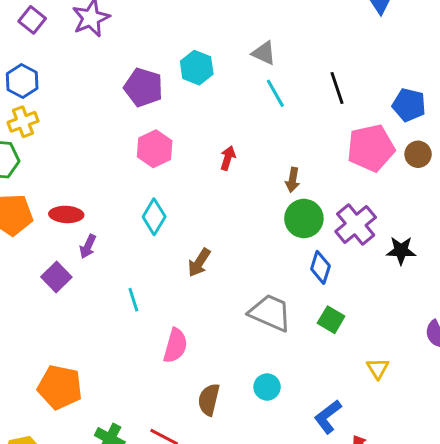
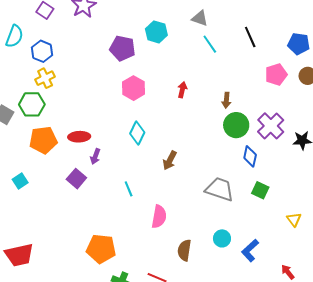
pink pentagon: (371, 148) -> (276, 75), size x0.7
orange pentagon: (60, 387) -> (101, 249), moved
blue L-shape: (328, 417) -> (250, 250), moved

